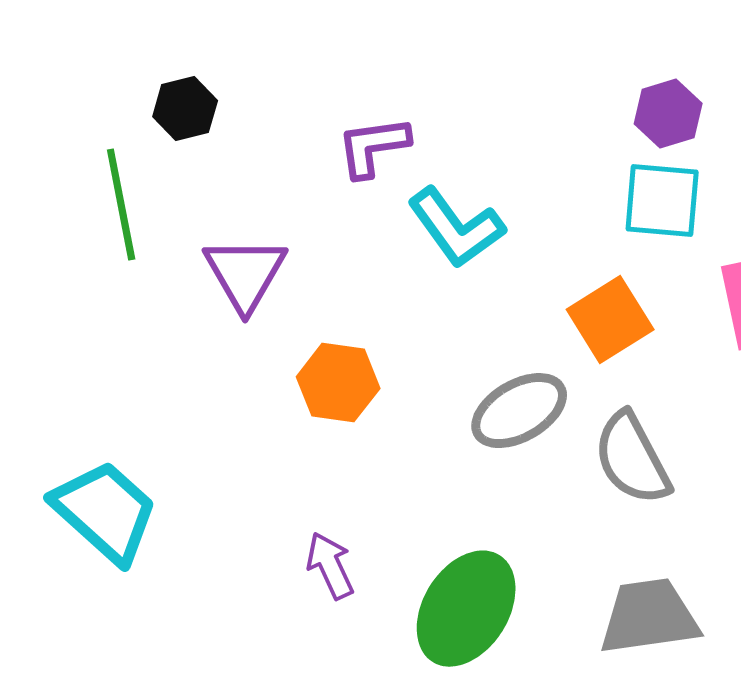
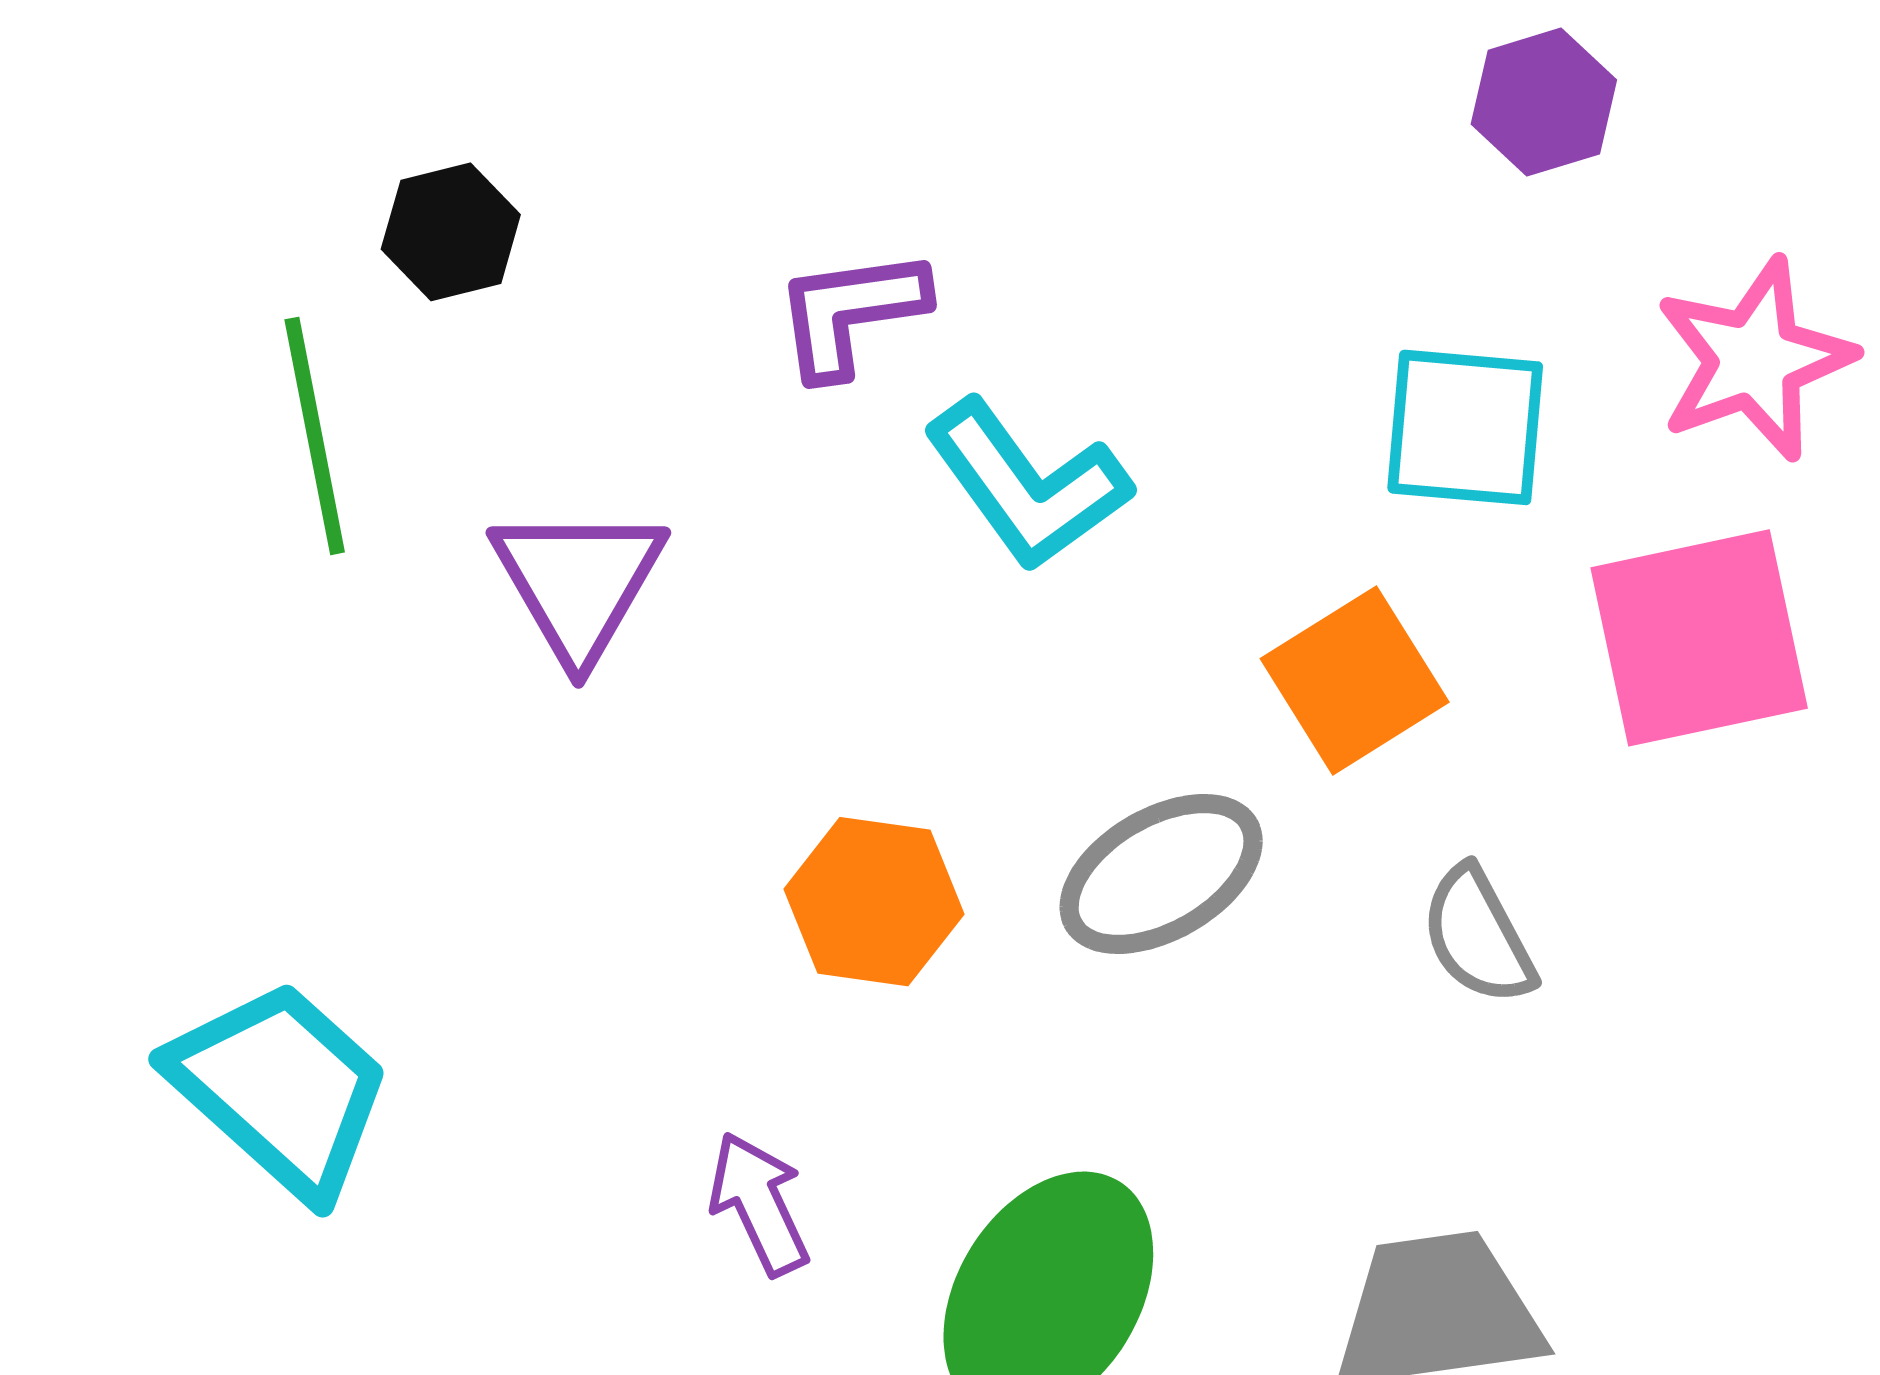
purple hexagon: (668, 114) -> (1544, 102), moved
orange hexagon: (338, 383) -> (874, 902), moved
gray semicircle: (632, 459) -> (1478, 936), moved, size x0.7

